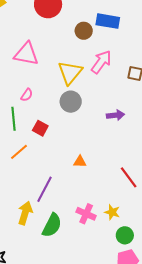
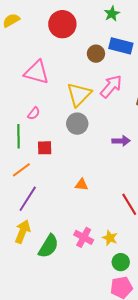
red square: (40, 128) -> (45, 148), turned -35
purple line: (44, 189) -> (28, 199), moved

